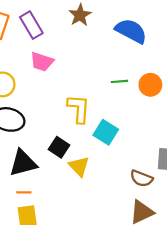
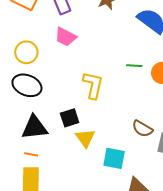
cyan square: (106, 132) -> (114, 158), moved, turned -30
black square: (59, 147) -> (70, 118), turned 30
brown semicircle: (141, 178) -> (142, 129), moved

